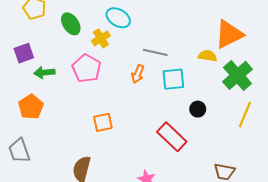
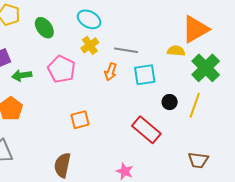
yellow cross: (101, 38) -> (90, 45), moved
yellow line: (245, 115) -> (195, 105), moved

